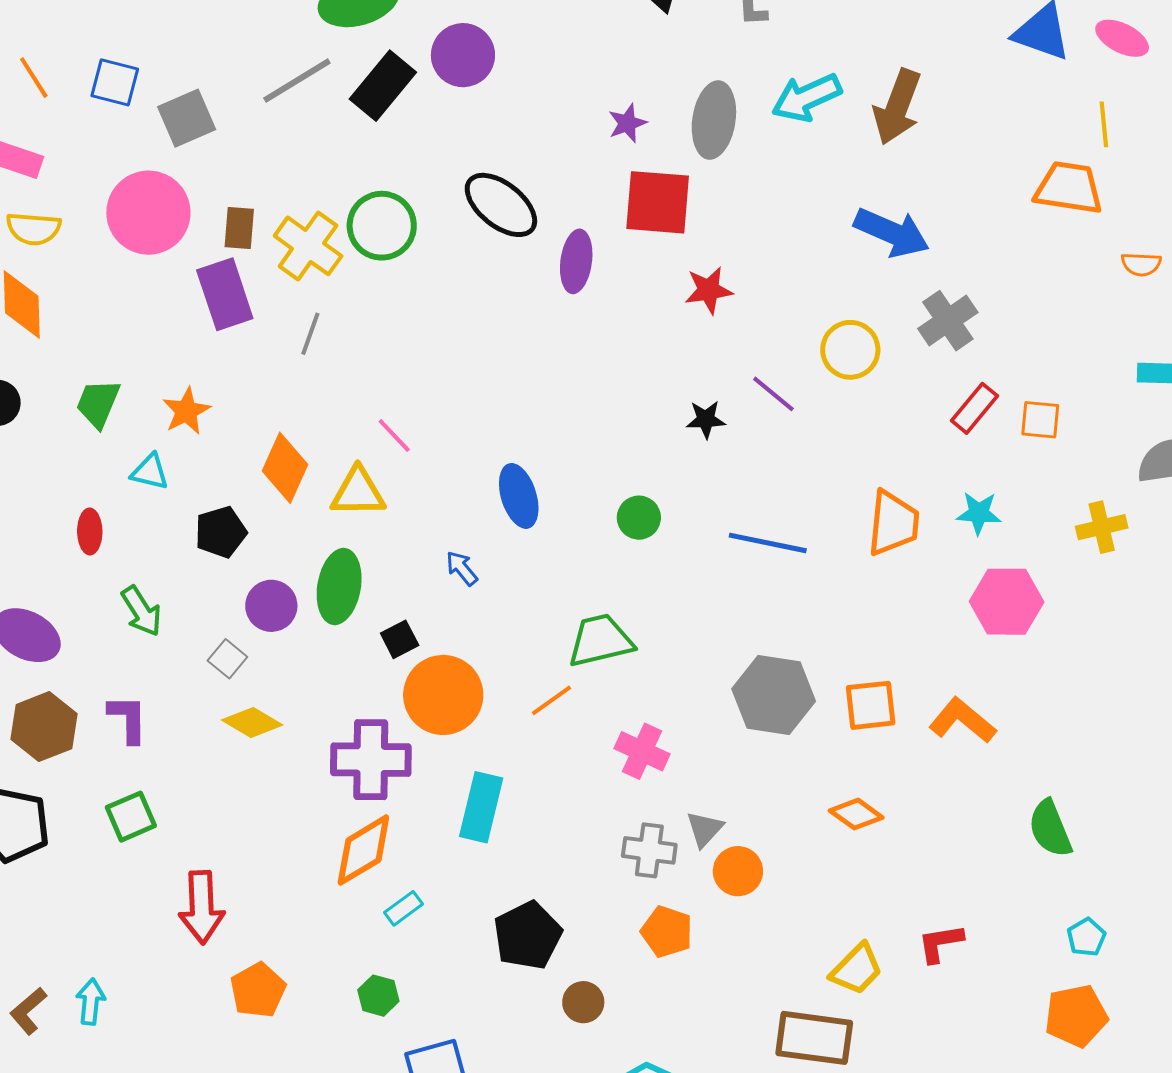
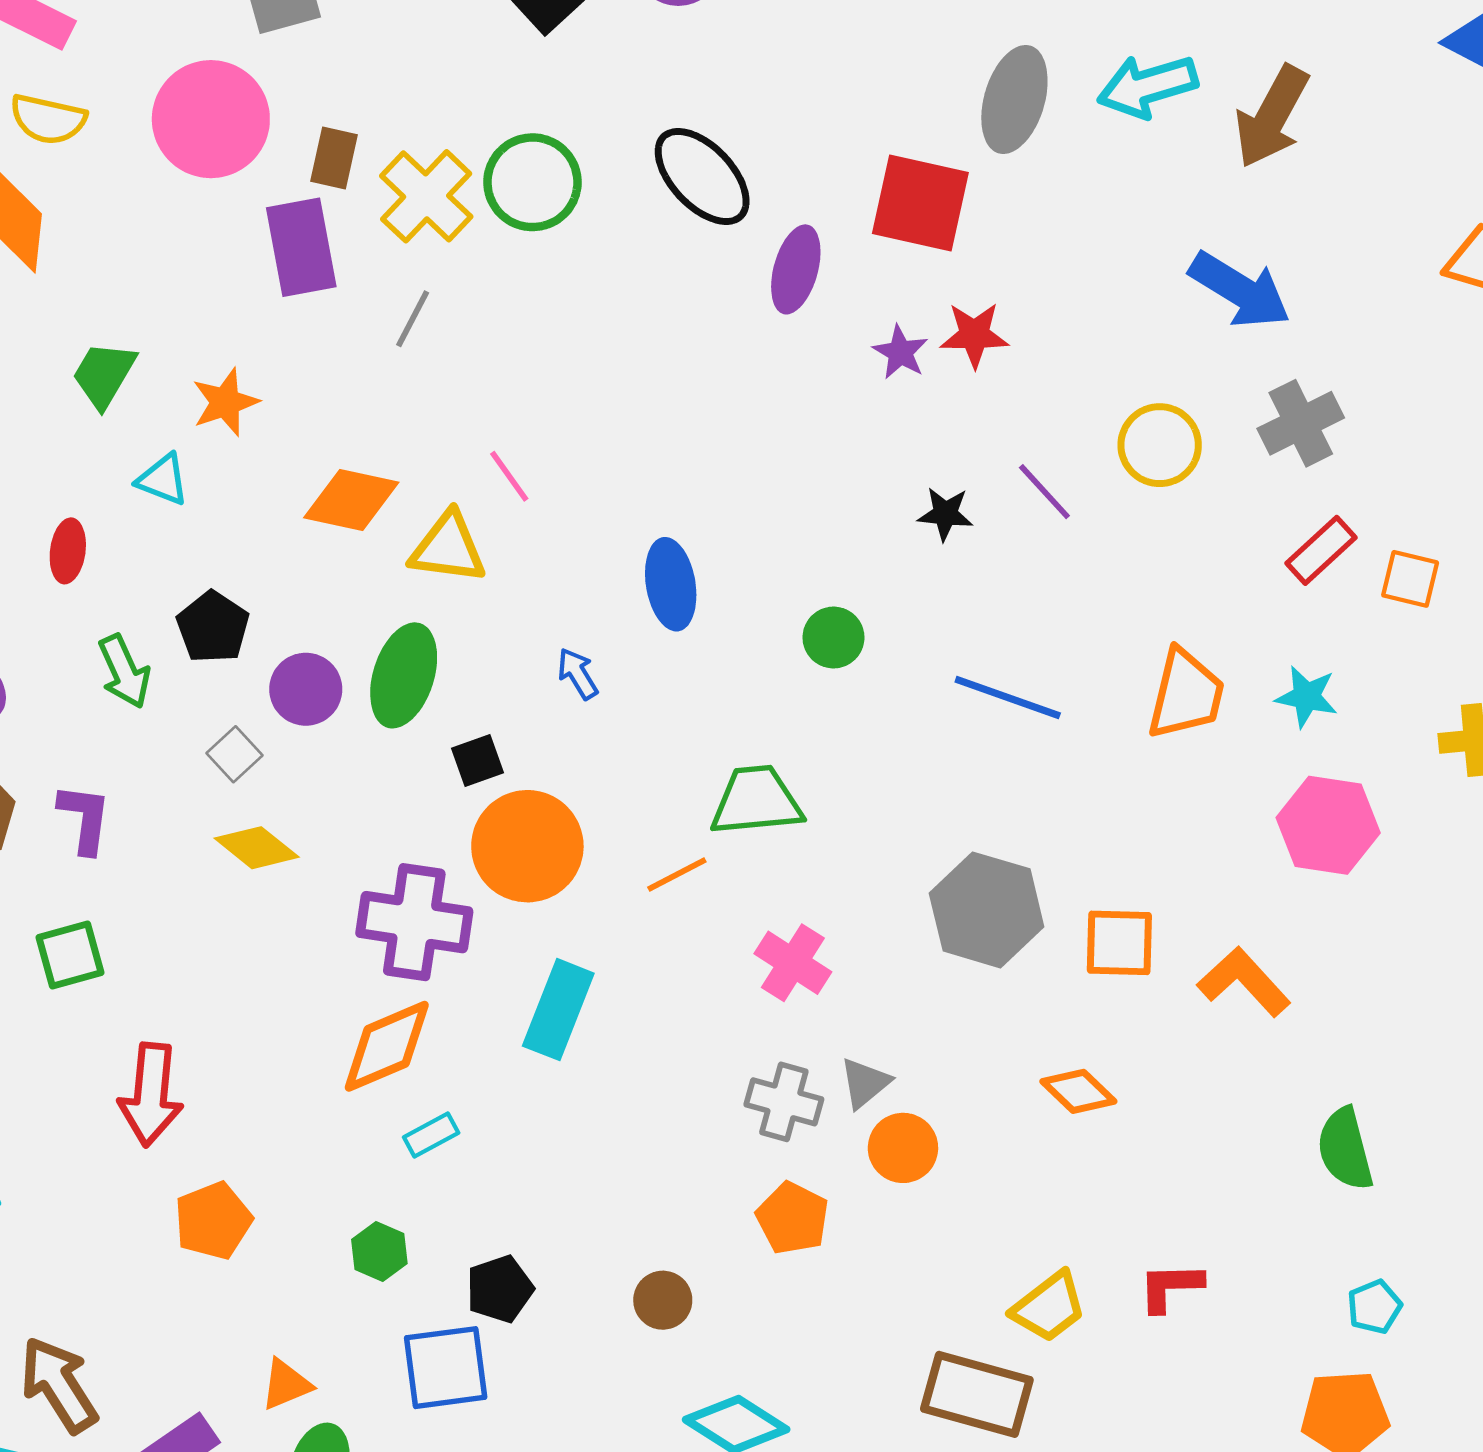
purple star: (627, 123) -> (900, 352), moved, turned -30
orange diamond: (285, 468) -> (351, 500), turned 70
black pentagon: (221, 532) -> (213, 627), moved, turned -30
black pentagon: (528, 935) -> (500, 1289), moved, size x0.7

